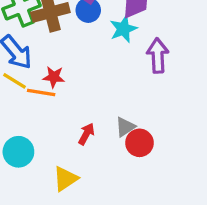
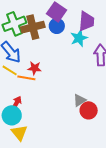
red arrow: (86, 134) -> (17, 103), moved
yellow triangle: (65, 179) -> (19, 133), moved, turned -36

